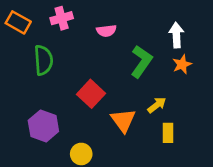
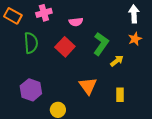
white arrow: (176, 35) -> (134, 14), moved
orange star: (182, 64) -> (135, 39), moved
red square: (91, 94) -> (65, 47), moved
yellow arrow: (157, 105) -> (117, 61), moved

